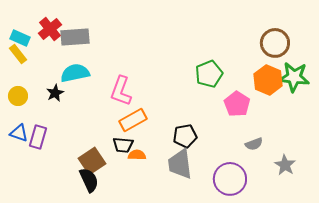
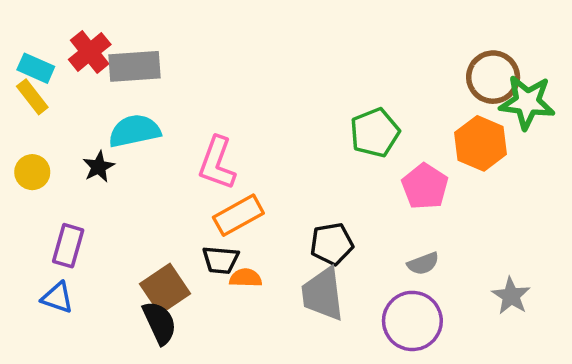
green star: (294, 77) -> (527, 102), moved
blue triangle: (19, 133) -> (57, 298), moved
gray semicircle: (254, 144) -> (423, 264), moved

